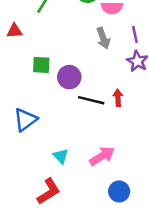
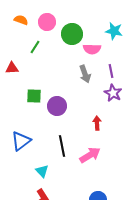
black line: (91, 100) -> (62, 146), moved, turned 65
cyan triangle: (61, 156) -> (42, 171), moved
pink arrow: (102, 156) -> (90, 155), moved

